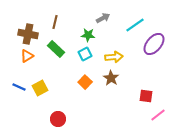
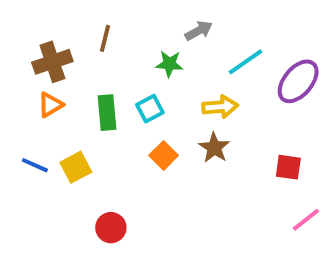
cyan line: (135, 25) -> (245, 62), moved
brown cross: (28, 34) -> (52, 62), turned -30
green rectangle: (56, 49) -> (107, 113), moved, turned 42
cyan square: (85, 54) -> (150, 109), moved
red square: (146, 96) -> (288, 167), moved

